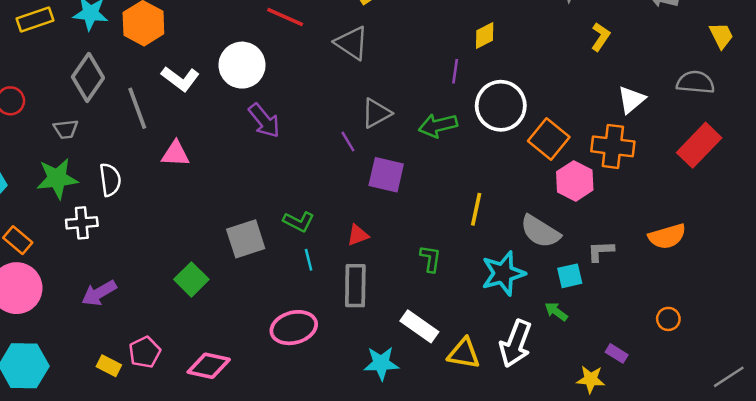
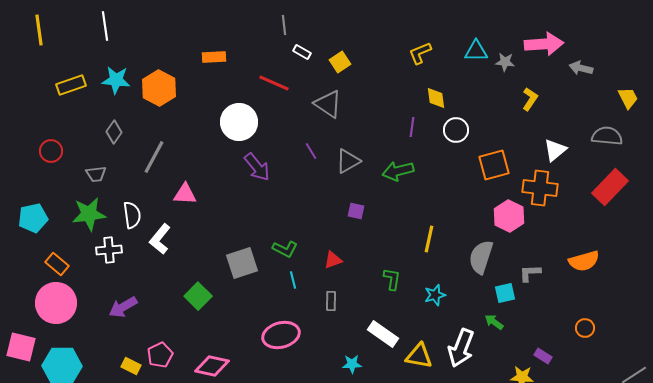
yellow diamond: (485, 36) -> (436, 98), turned -70
gray diamond: (88, 77) -> (114, 132), size x0.6
white L-shape: (180, 79) -> (160, 239), moved, turned 92
white circle: (501, 106) -> (456, 130), moved, size x0.6
gray line: (137, 108) -> (154, 157), turned 48
orange square: (549, 139) -> (494, 165), moved, turned 36
purple line: (348, 141) -> (311, 151), moved
purple square: (386, 175) -> (356, 211), size x0.6
gray semicircle: (540, 231) -> (481, 257), turned 76
cyan star: (503, 273) -> (435, 295), moved, size x0.6
gray rectangle: (355, 286) -> (331, 301), size x0.6
cyan star: (381, 363) -> (352, 364), size x0.7

